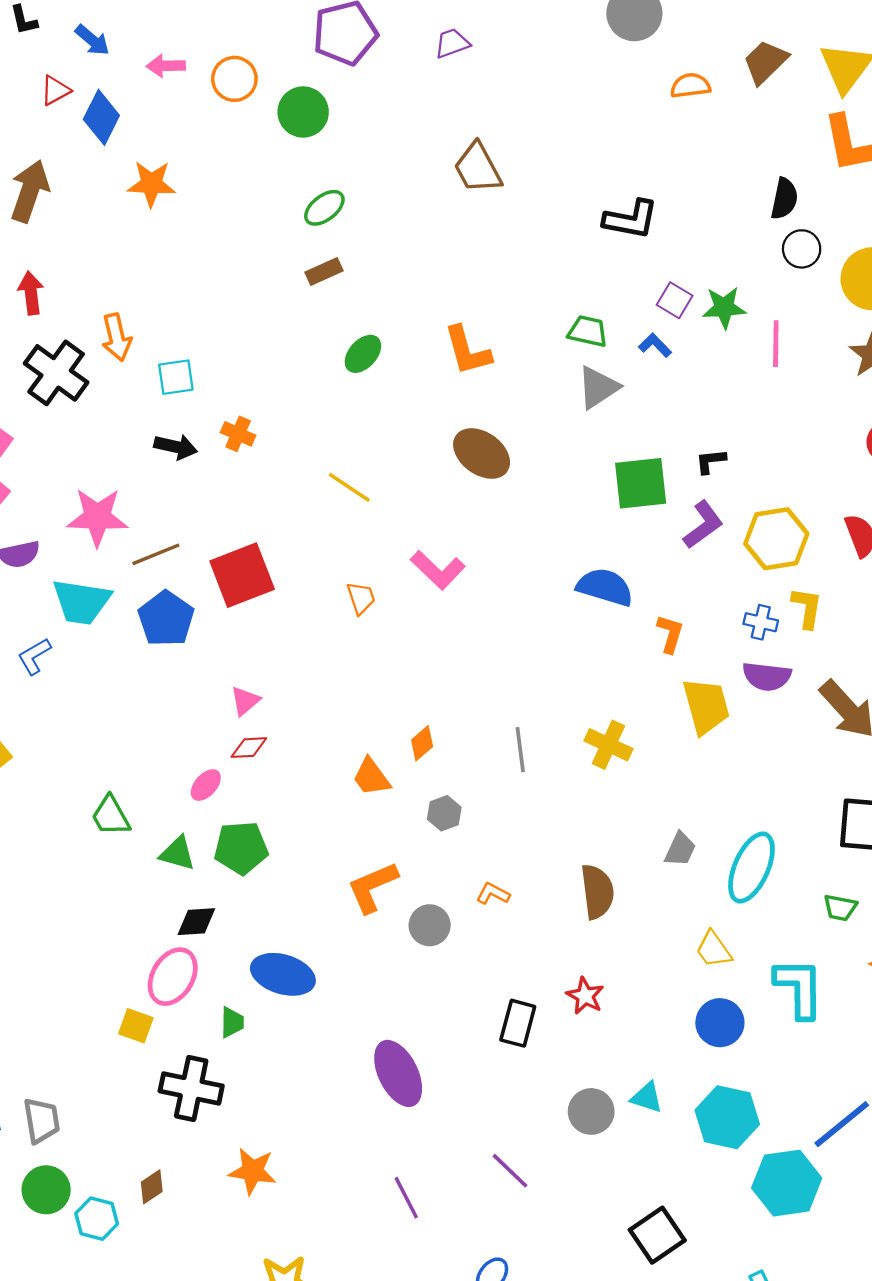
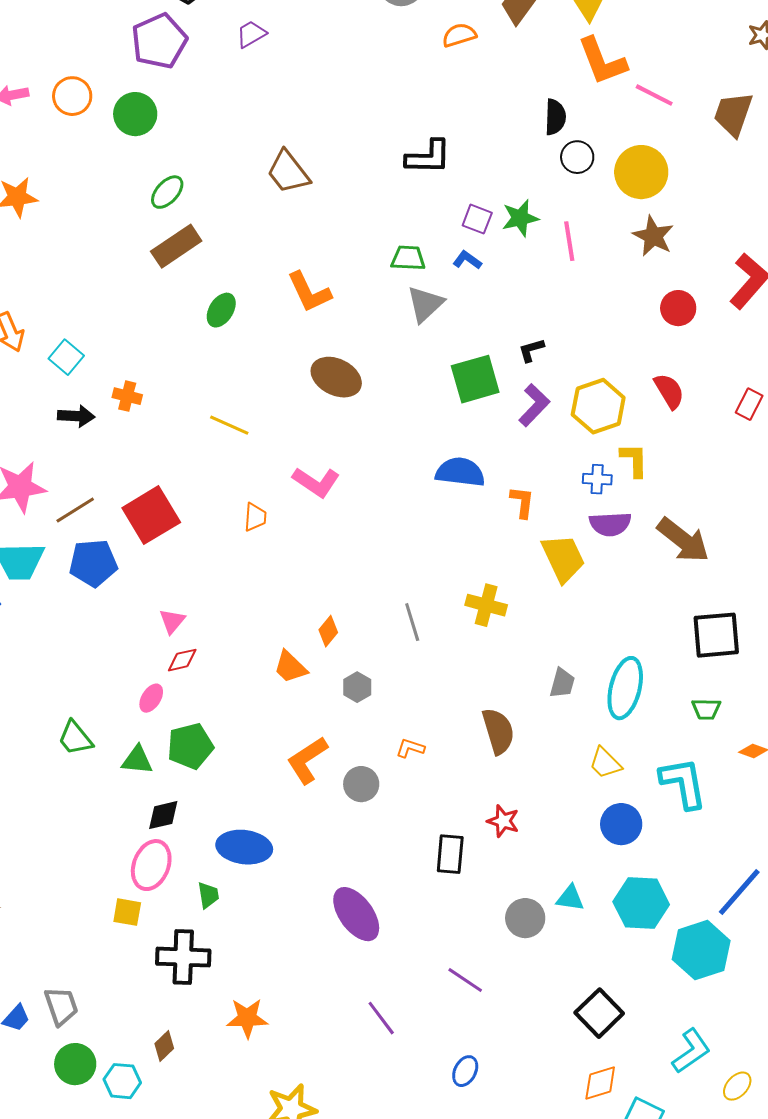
brown trapezoid: (478, 168) -> (288, 172), moved
brown rectangle: (324, 272) -> (176, 246), size x1.6
cyan square: (176, 377) -> (66, 357), turned -32
orange trapezoid: (361, 598) -> (255, 517), turned 32
blue pentagon: (166, 619) -> (93, 563), turned -30

